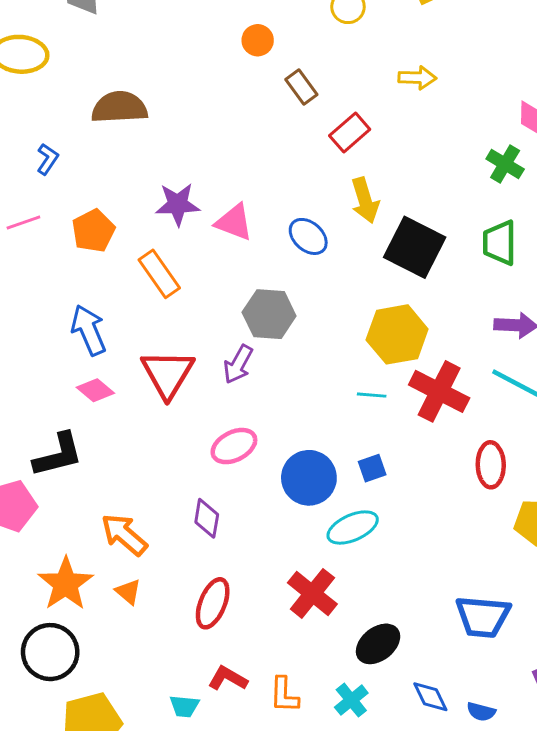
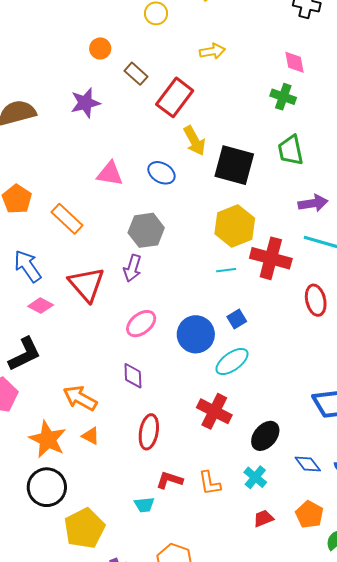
red rectangle: (350, 133) -> (175, 97), size x1.4
purple star: (178, 204) -> (85, 103), moved

